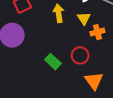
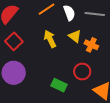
orange cross: (97, 32) -> (91, 45), turned -32

